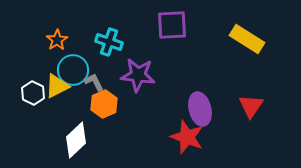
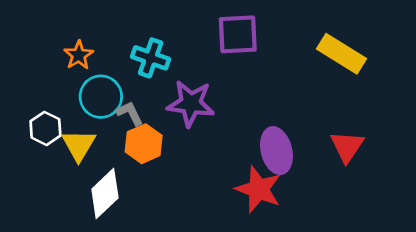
yellow triangle: (57, 86) -> (79, 145), moved, turned -32

